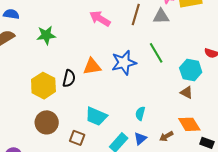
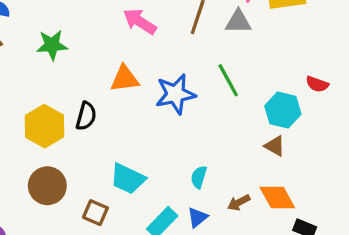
orange triangle: (92, 66) -> (125, 79), moved
brown arrow: (166, 136) -> (239, 203), moved

